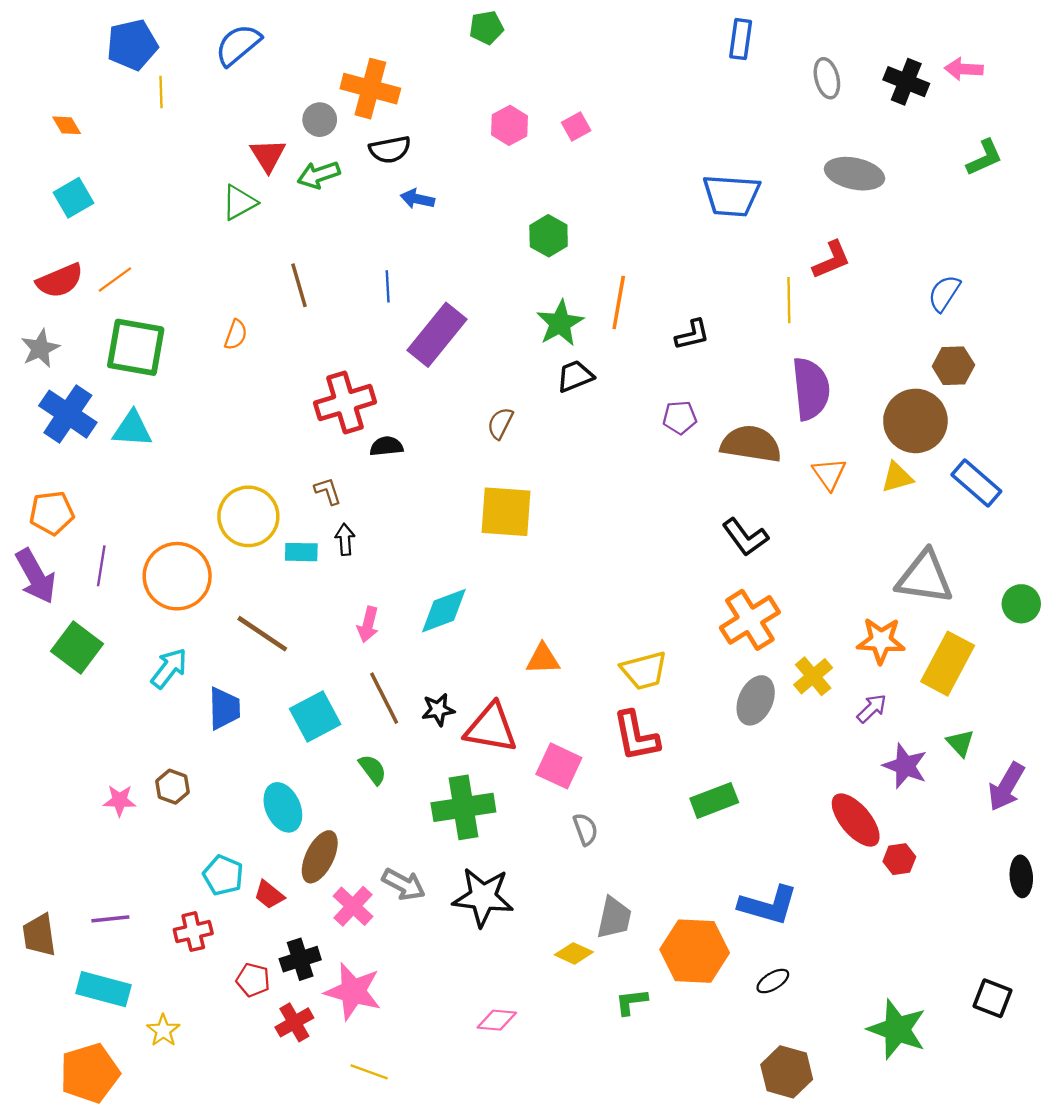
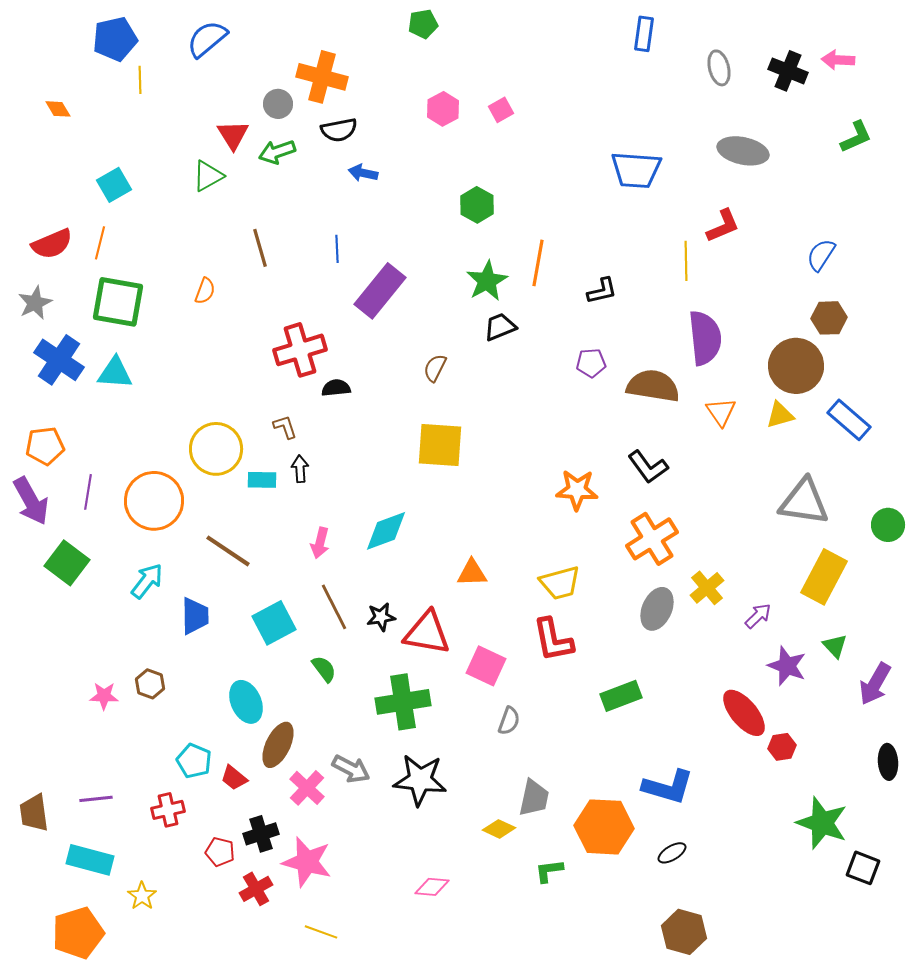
cyan square: (74, 198) -> (114, 185), moved
orange line: (115, 279) -> (100, 243), turned -40
orange star: (881, 641) -> (577, 490), moved
gray semicircle: (585, 829) -> (509, 721), turned 40
green star: (897, 1029) -> (822, 823), moved

